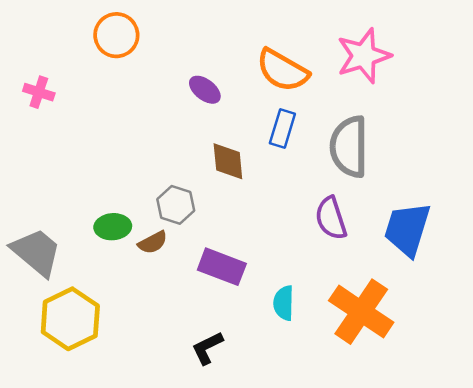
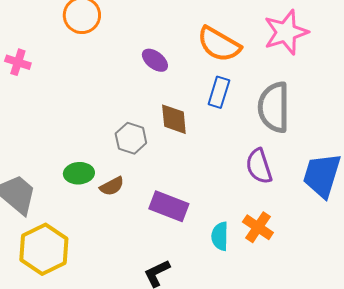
gray hexagon: (176, 205) -> (131, 138), moved
orange cross: (361, 312) -> (258, 227), moved, size x0.6

